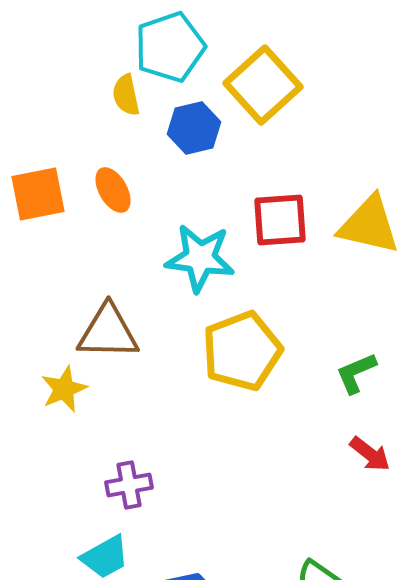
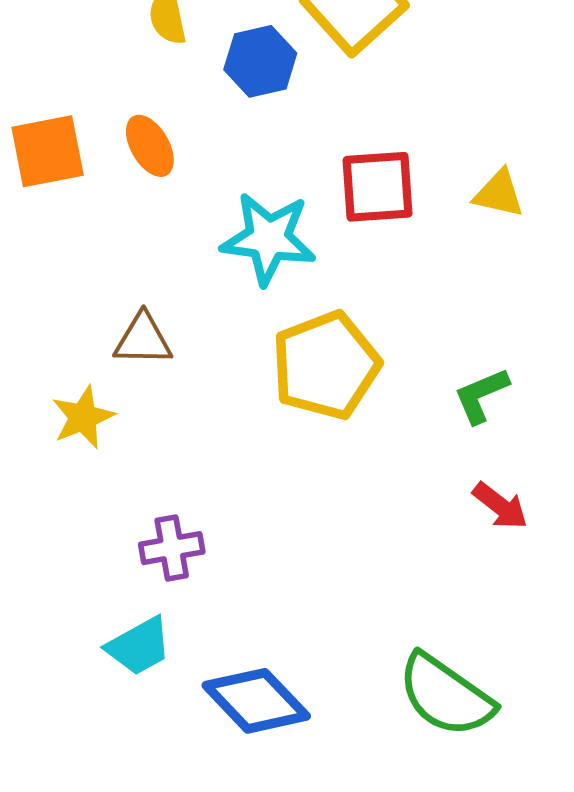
yellow triangle: (369, 225) -> (499, 194), size x0.6
brown triangle: (108, 332) -> (143, 339), size x0.7

